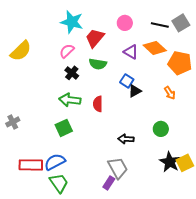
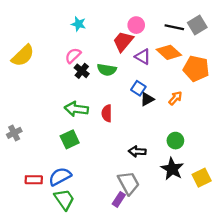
cyan star: (72, 22) -> (78, 24), size x0.6
red trapezoid: (95, 38) -> (123, 41), moved
black cross: (72, 73) -> (82, 71), moved
orange arrow: (170, 93) -> (175, 98), moved, turned -104
black star: (170, 162) -> (172, 169), moved
red rectangle: (31, 165) -> (34, 180), size x0.7

